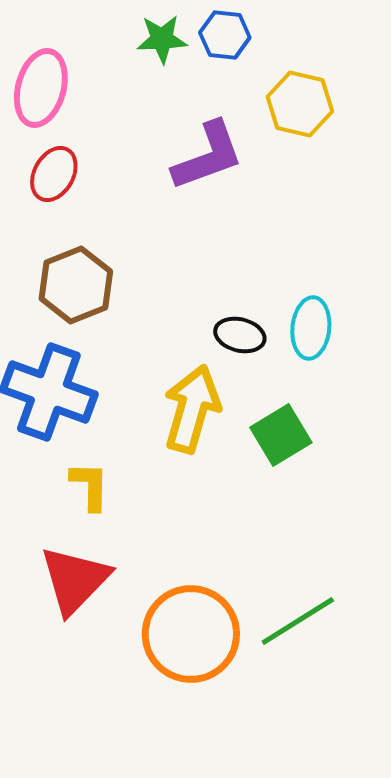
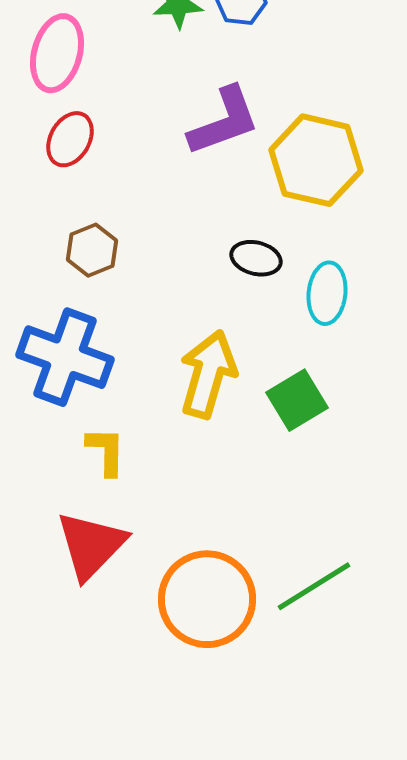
yellow hexagon: (300, 104) -> (316, 160), moved, size x1.4
brown hexagon: (76, 285) -> (92, 250), size x0.7
black ellipse: (240, 335) -> (256, 258), moved

